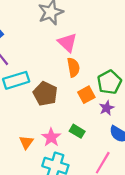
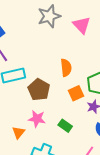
pink triangle: (67, 43) -> (82, 25), moved
pink star: (51, 137) -> (37, 119), moved, turned -30

